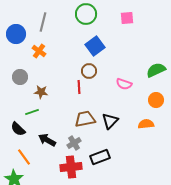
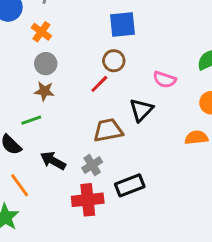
blue square: (95, 46) -> (122, 25), turned 30
gray circle: (20, 77) -> (46, 64), moved
red line: (79, 87) -> (99, 84), turned 48
black triangle: (110, 121) -> (141, 110), moved

